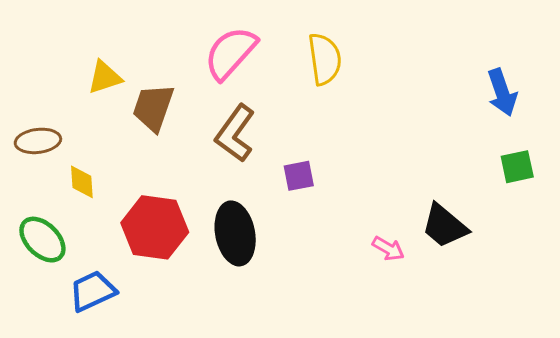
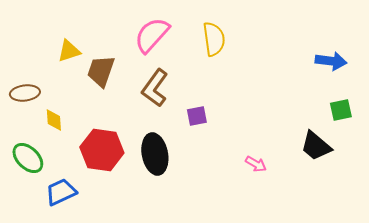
blue arrow: (502, 92) -> (331, 61), turned -64
black trapezoid: (444, 226) -> (316, 146), moved

